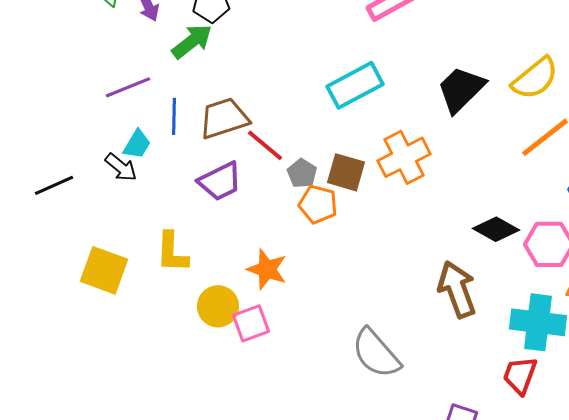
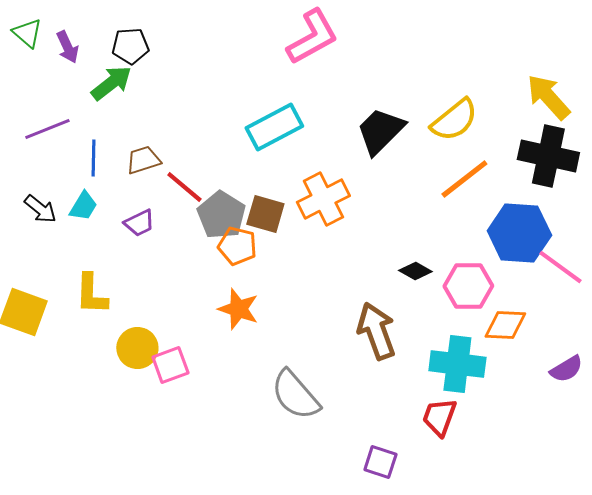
brown trapezoid: (224, 118) -> (143, 160), size x0.7
cyan trapezoid: (137, 144) -> (83, 206), moved
gray pentagon: (302, 173) -> (221, 215), size x1.6
purple trapezoid: (220, 181) -> (139, 223), size x0.7
black diamond: (496, 229) -> (415, 271), size x0.7
orange star: (267, 269) -> (238, 309), moved

